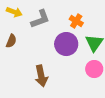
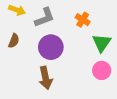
purple circle: (66, 44) -> (51, 47), moved

